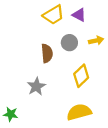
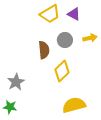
yellow diamond: (81, 76) -> (62, 71), moved
gray star: (36, 86) -> (16, 82), moved

